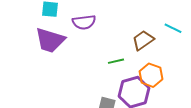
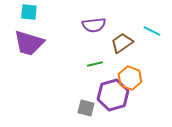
purple semicircle: (84, 22) -> (94, 25), moved

